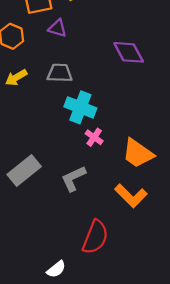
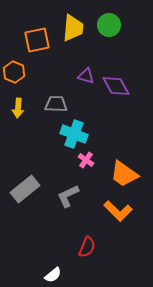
purple triangle: (57, 28) -> (86, 76), moved
yellow arrow: (16, 78) -> (18, 108), turned -54
red semicircle: (95, 237) -> (87, 247), size x0.7

